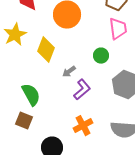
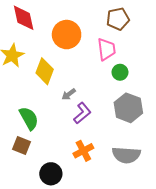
pink trapezoid: (118, 29) -> (106, 49), moved
green circle: (101, 56) -> (120, 72), moved

